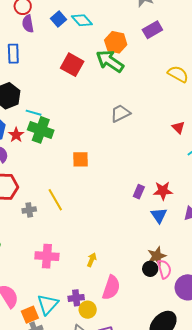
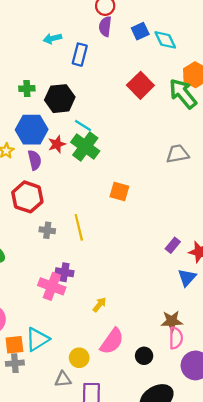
black circle: (150, 269) -> (144, 356), moved
purple cross: (76, 298) -> (64, 272), moved

